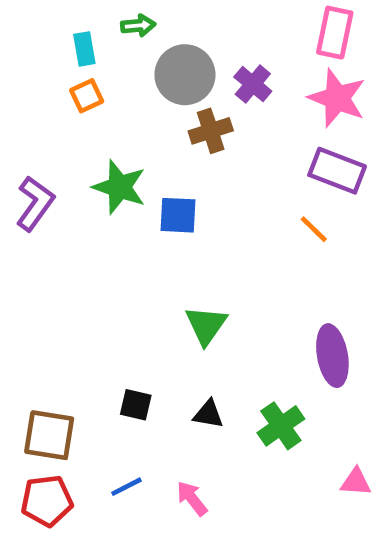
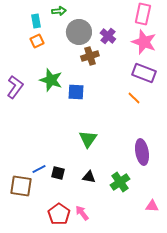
blue line: (126, 487) -> (39, 169), moved
red pentagon: (47, 501) -> (59, 214), moved, turned -30

